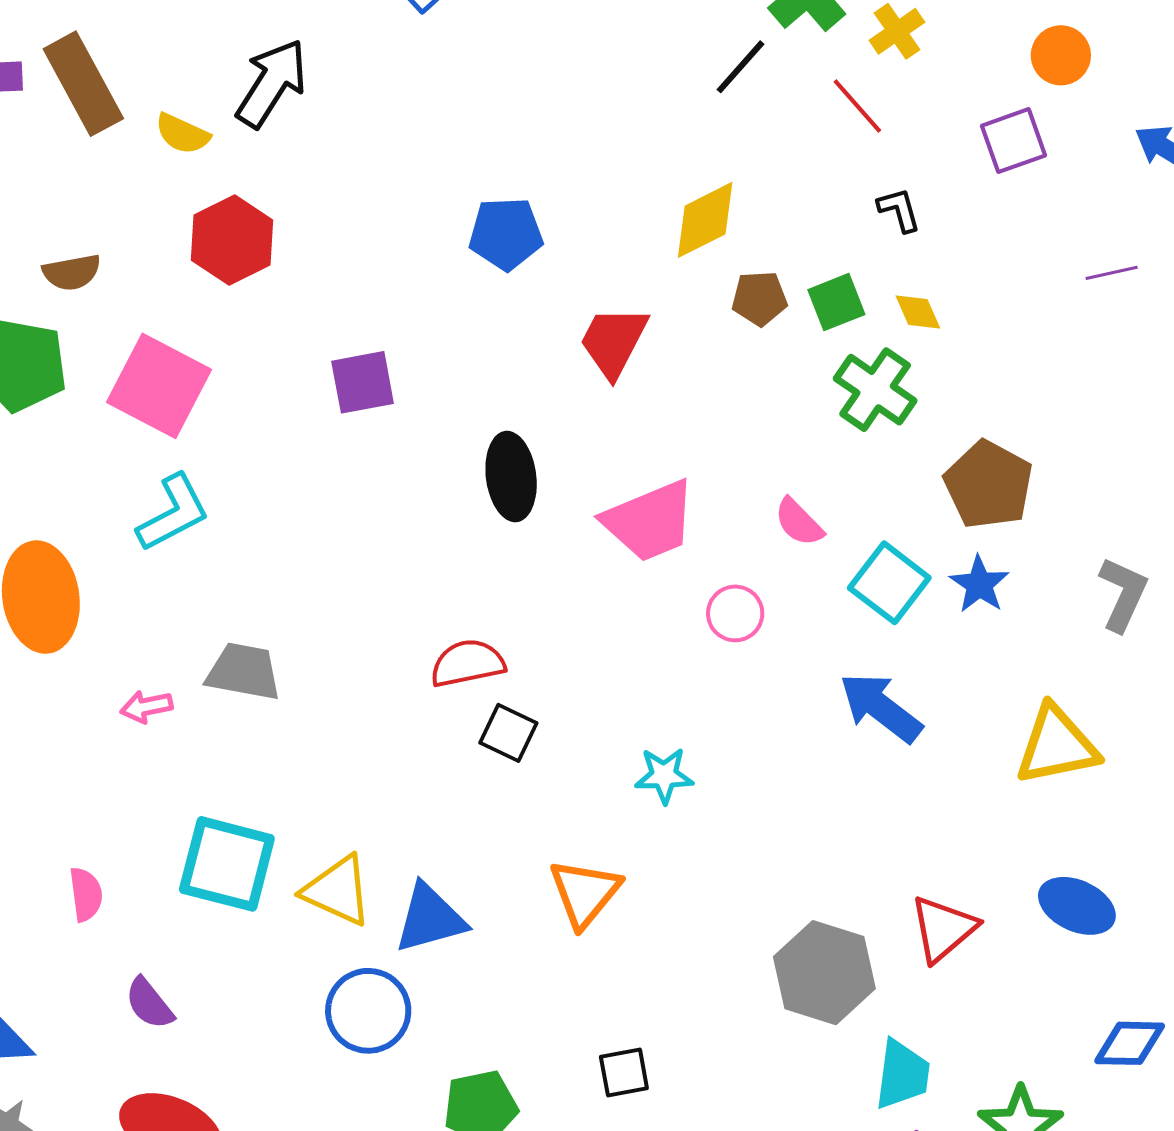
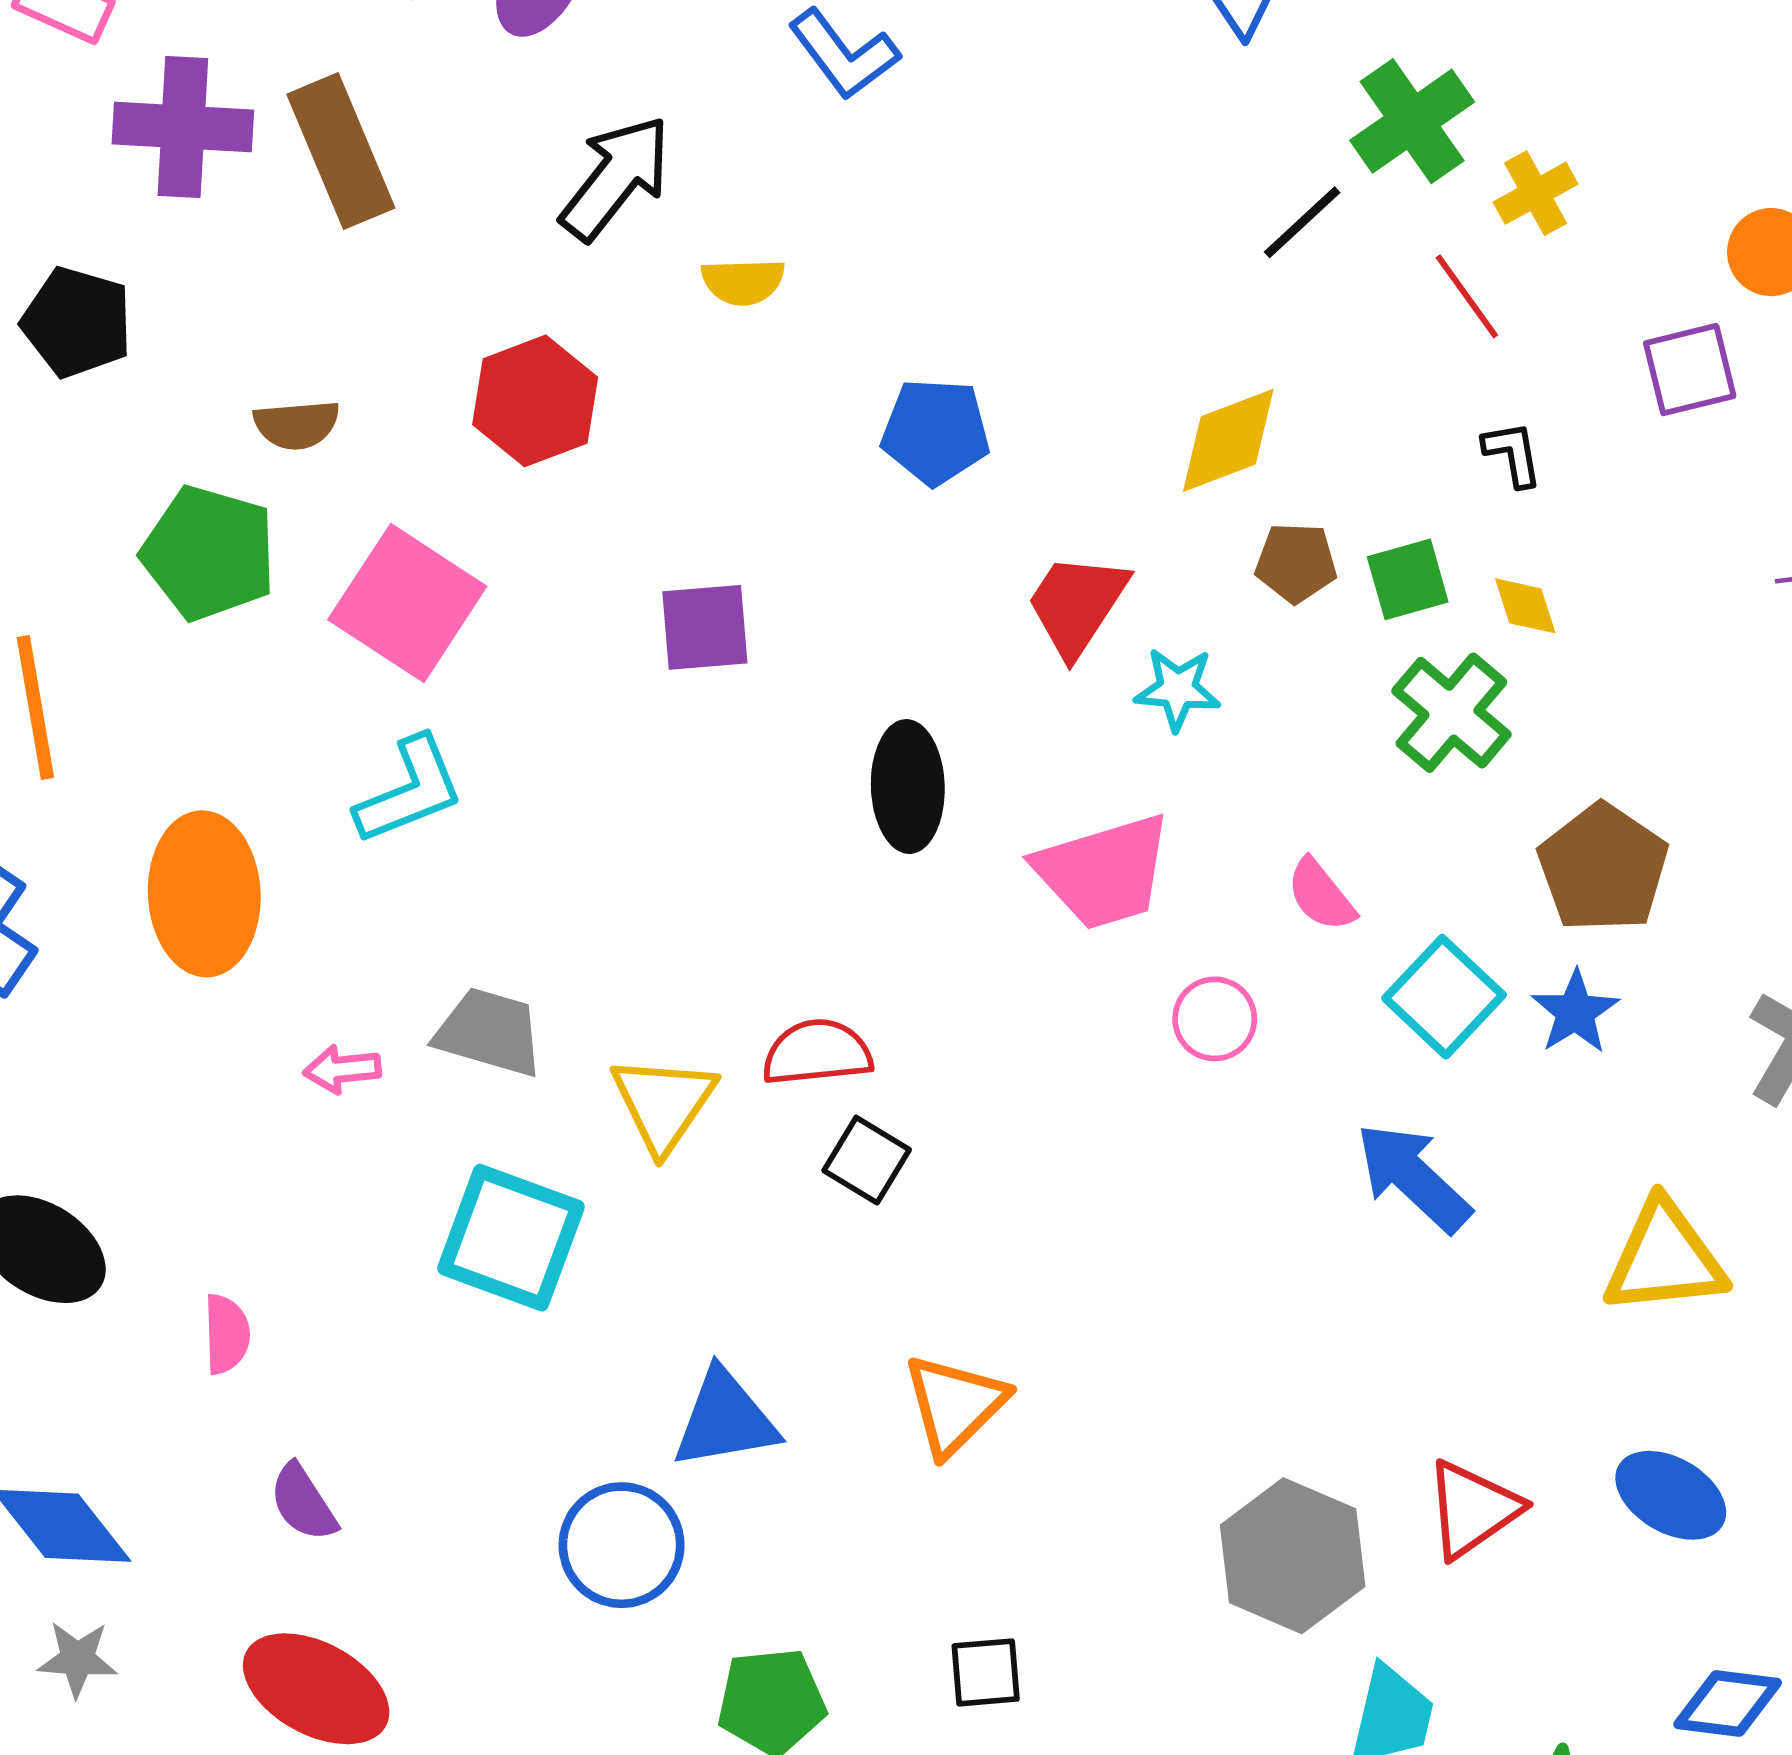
yellow semicircle: (182, 134) -> (743, 282), moved, turned -32
cyan star: (664, 775) -> (1178, 689), moved
cyan square: (227, 864) -> (511, 1238), moved
yellow triangle: (337, 891) -> (663, 1103), moved, turned 34

